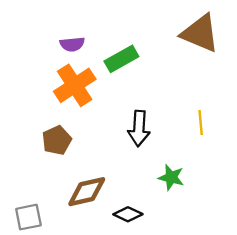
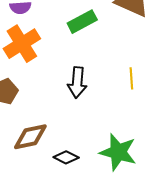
green rectangle: (121, 59) -> (82, 22), moved
green star: (171, 177) -> (118, 152), moved, size x1.6

